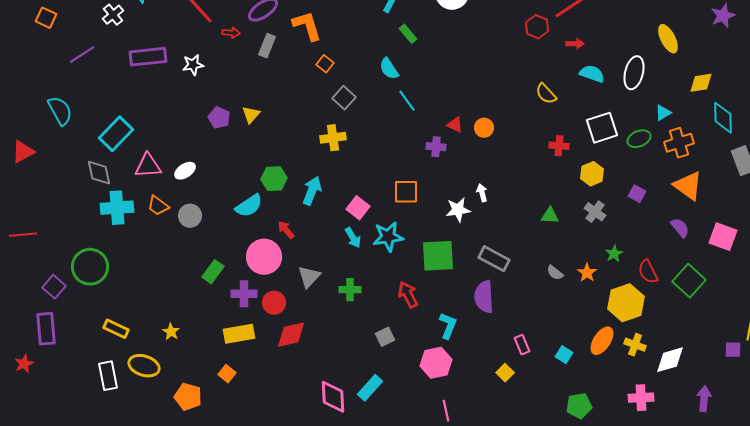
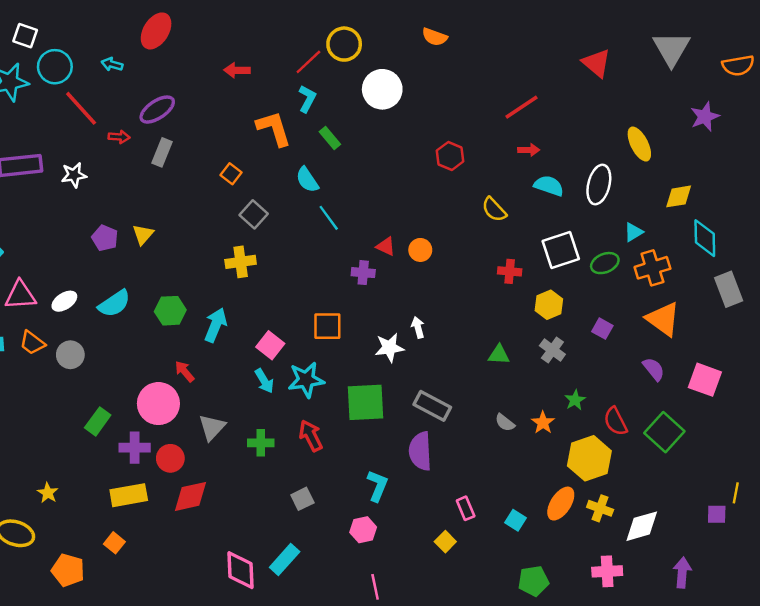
orange L-shape: (307, 26) -> (274, 129), moved
red hexagon: (537, 27) -> (450, 156), moved
cyan semicircle: (249, 206) -> (114, 304), moved
red arrow: (408, 295) -> (311, 436), moved
pink hexagon: (436, 363) -> (363, 530), size x0.7

